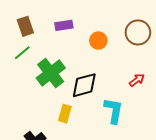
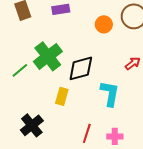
orange circle: (98, 41) -> (104, 24), moved
green line: (22, 53) -> (20, 70), moved

